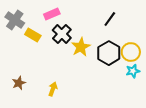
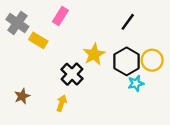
pink rectangle: (52, 14) -> (60, 16), turned -35
black cross: (62, 34) -> (72, 74), moved
cyan star: (133, 71) -> (136, 83), moved

